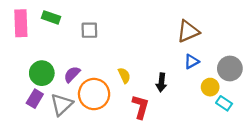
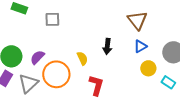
brown triangle: (188, 31) -> (137, 20), turned -45
black arrow: (161, 82) -> (107, 46), moved
yellow circle: (210, 87) -> (148, 68), moved

